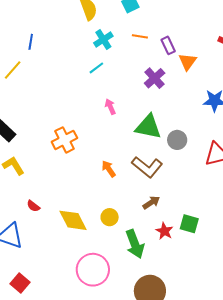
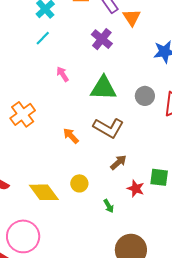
gray circle: (177, 140) -> (145, 96), moved
green arrow: (135, 244) -> (109, 206), size x0.5
pink circle: (93, 270) -> (23, 236), moved

